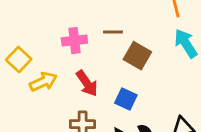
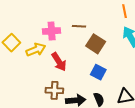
yellow arrow: (43, 82) -> (36, 50), moved
blue square: (126, 99) -> (98, 72), moved

